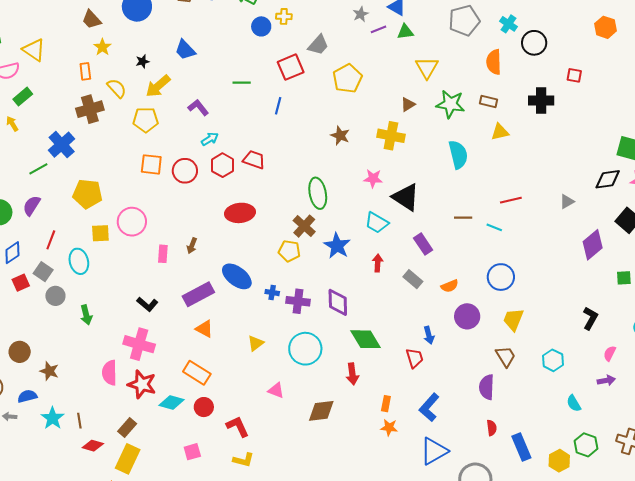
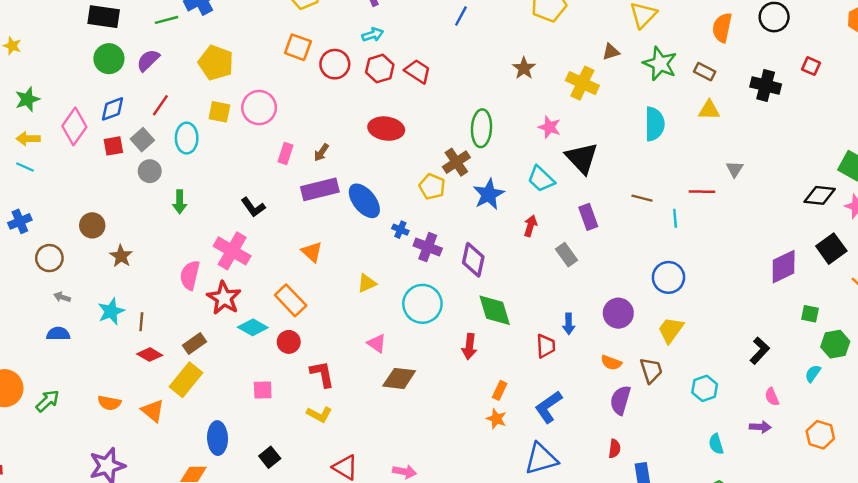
gray triangle: (567, 202) -> (735, 169), moved, turned -42
cyan line: (494, 227) -> (675, 218), turned 49
orange semicircle: (450, 286) -> (611, 363), moved, turned 30
purple rectangle: (198, 294) -> (320, 189), moved
pink semicircle: (610, 353) -> (772, 397), turned -63
blue semicircle: (27, 396) -> (58, 334), moved
brown diamond: (321, 411) -> (399, 378), moved

